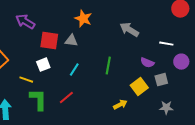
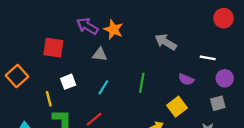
purple arrow: (25, 22) -> (87, 26), moved
red square: (49, 41) -> (53, 48), moved
yellow line: (26, 80) -> (49, 99), turned 56
gray square: (161, 80) -> (218, 103), moved

